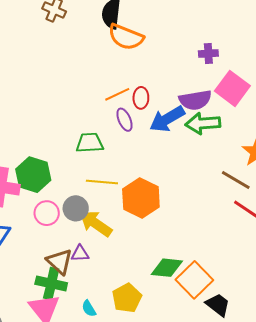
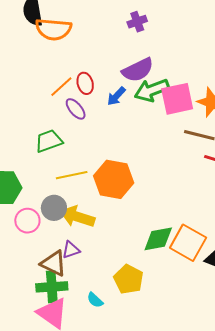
pink square: (232, 88) -> (177, 99), moved, turned -32
blue arrow: (167, 119) -> (116, 96), size x0.6

